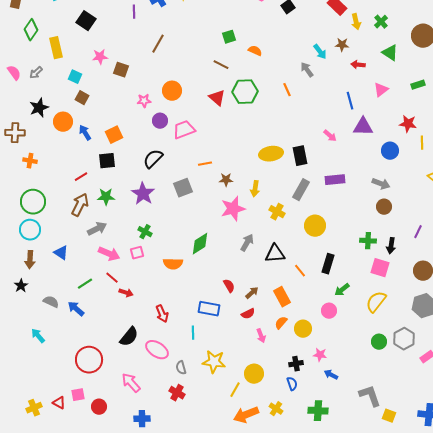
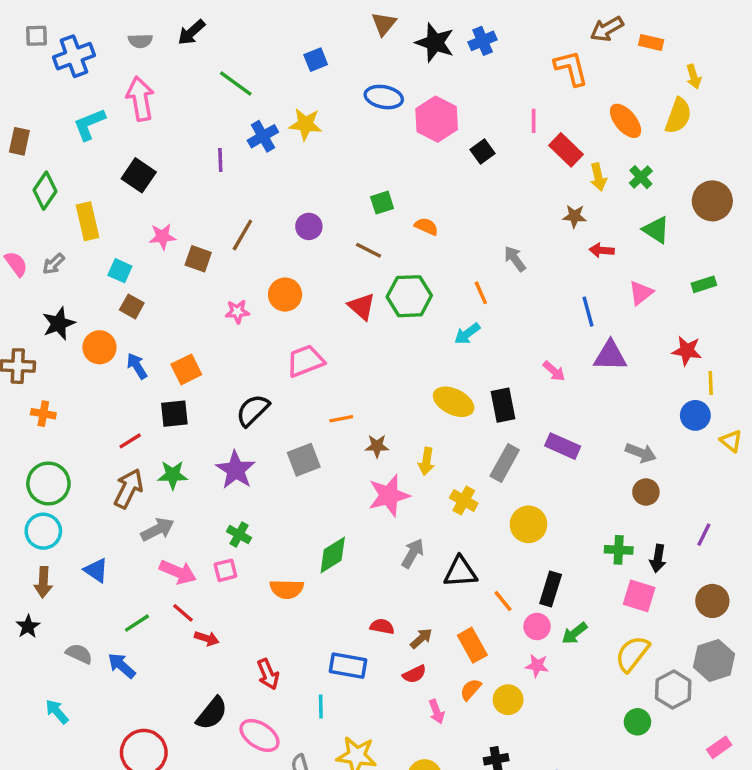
brown line: (158, 44) -> (242, 235), moved
cyan arrow: (320, 52) -> (467, 334), moved, turned 91
purple circle: (160, 121) -> (309, 226), moved
blue circle: (390, 151) -> (695, 415), moved
yellow ellipse: (271, 154) -> (454, 402), turned 35
purple rectangle: (335, 180) -> (563, 446), turned 30
red semicircle: (229, 286) -> (382, 626), turned -48
pink circle: (329, 311) -> (537, 626), moved
gray hexagon: (404, 339) -> (673, 689), moved
pink star: (320, 355) -> (537, 666), moved

